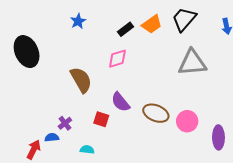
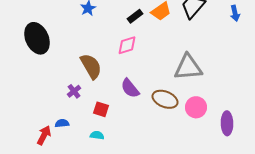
gray triangle: (192, 63) -> (188, 67), moved
red square: (101, 119) -> (101, 109), moved
purple cross: (65, 123) -> (74, 91), moved

